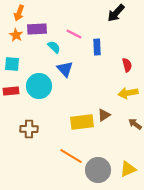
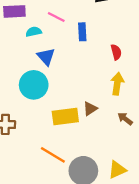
cyan semicircle: (54, 47) -> (34, 32), turned -56
cyan circle: (39, 86) -> (34, 85), moved
yellow arrow: (128, 93) -> (117, 84), turned 108

